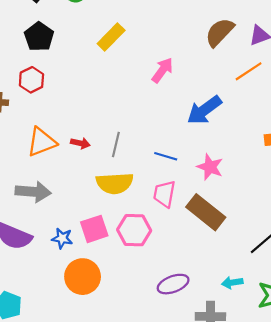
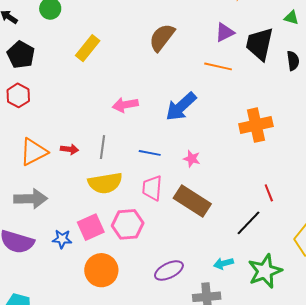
brown semicircle: (220, 32) -> (162, 37), moved
pink arrow: (162, 70) -> (125, 105), moved, turned -130
orange line: (249, 71) -> (218, 66), turned 52
pink star: (210, 167) -> (192, 159), size x0.7
orange circle: (83, 277) -> (101, 270), moved

